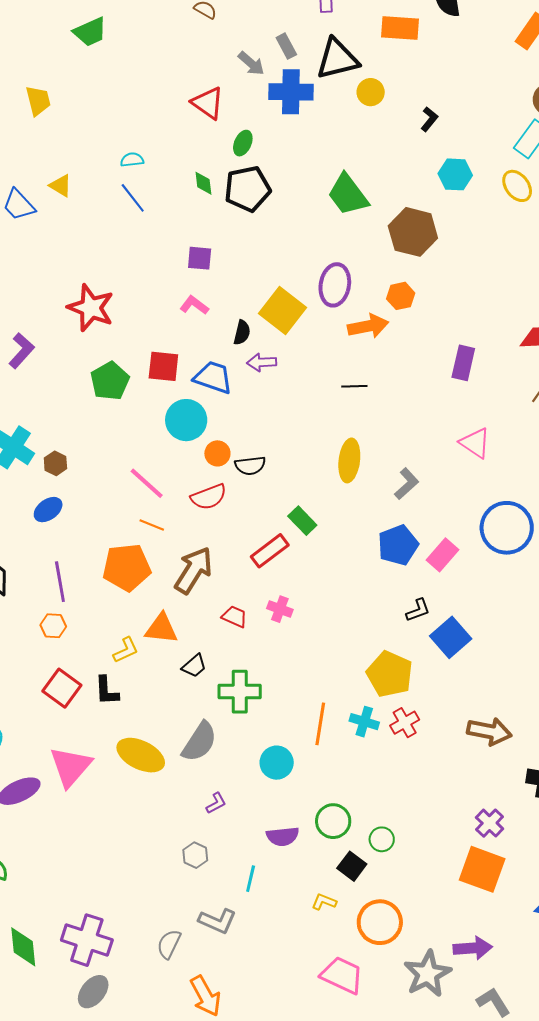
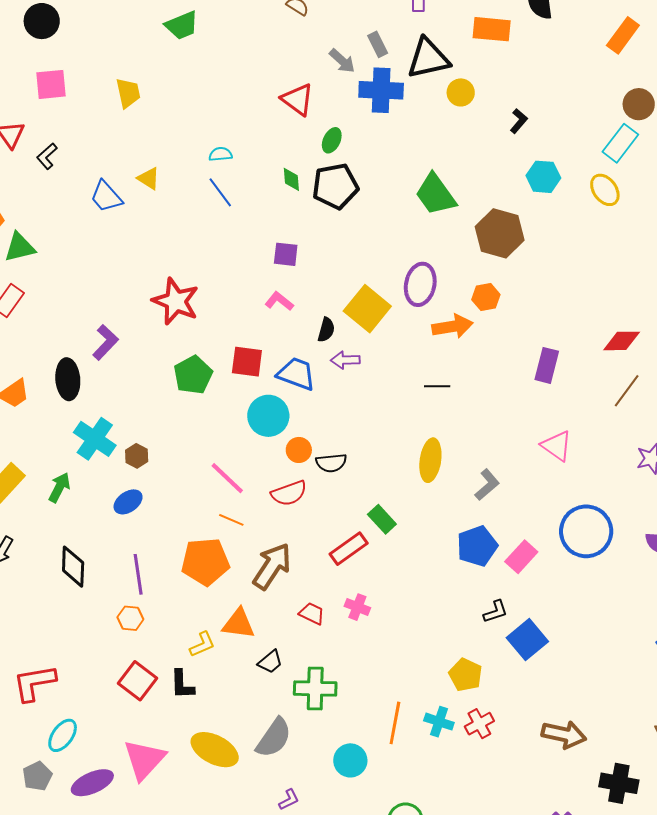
yellow pentagon: (390, 674) -> (466, 675), size x0.7

